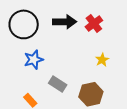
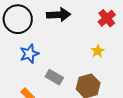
red cross: (94, 24) -> (107, 18), moved

